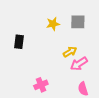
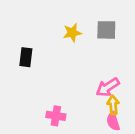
yellow arrow: (70, 52) -> (113, 105), moved, turned -64
pink cross: (41, 85) -> (56, 116), turned 32

